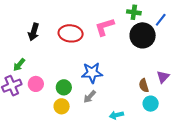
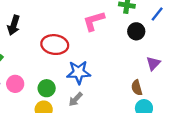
red ellipse: (71, 33) -> (55, 45), moved
black circle: (143, 35) -> (136, 31), size x0.6
purple triangle: (163, 77) -> (153, 63), moved

